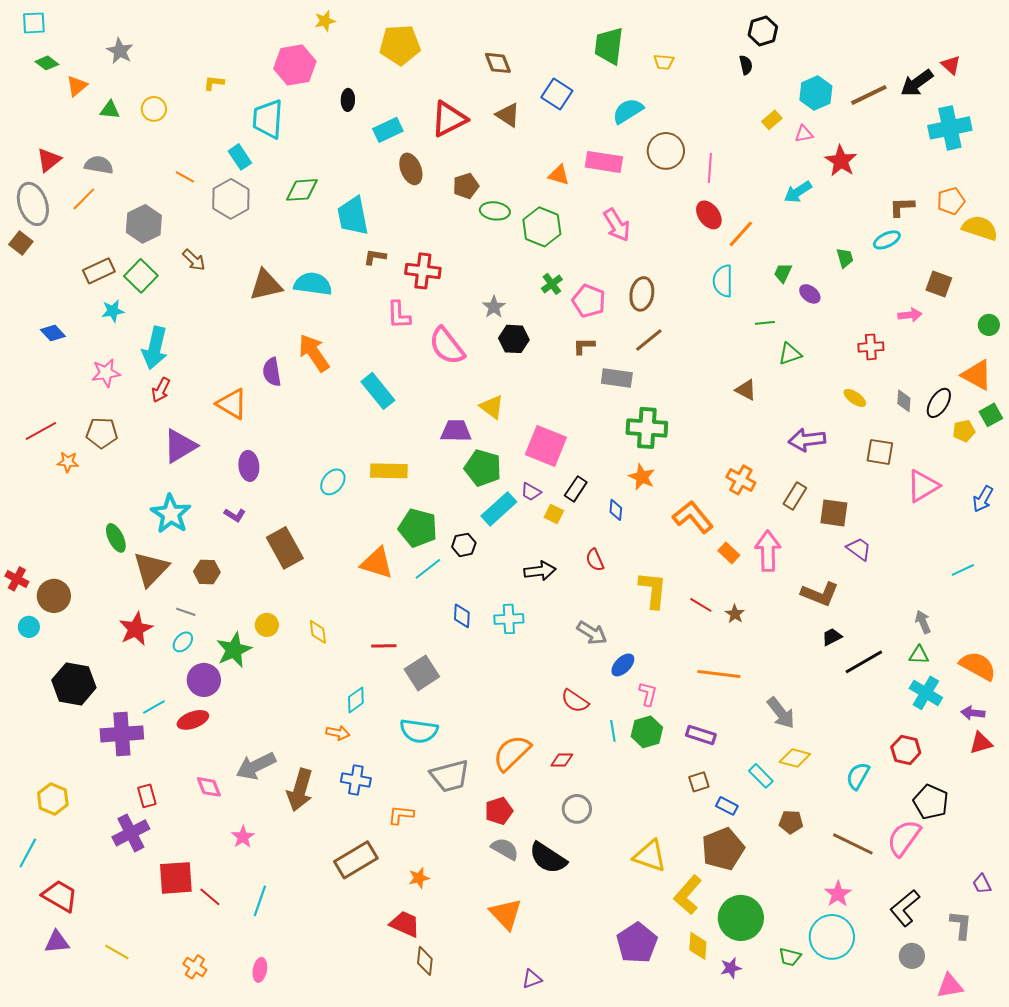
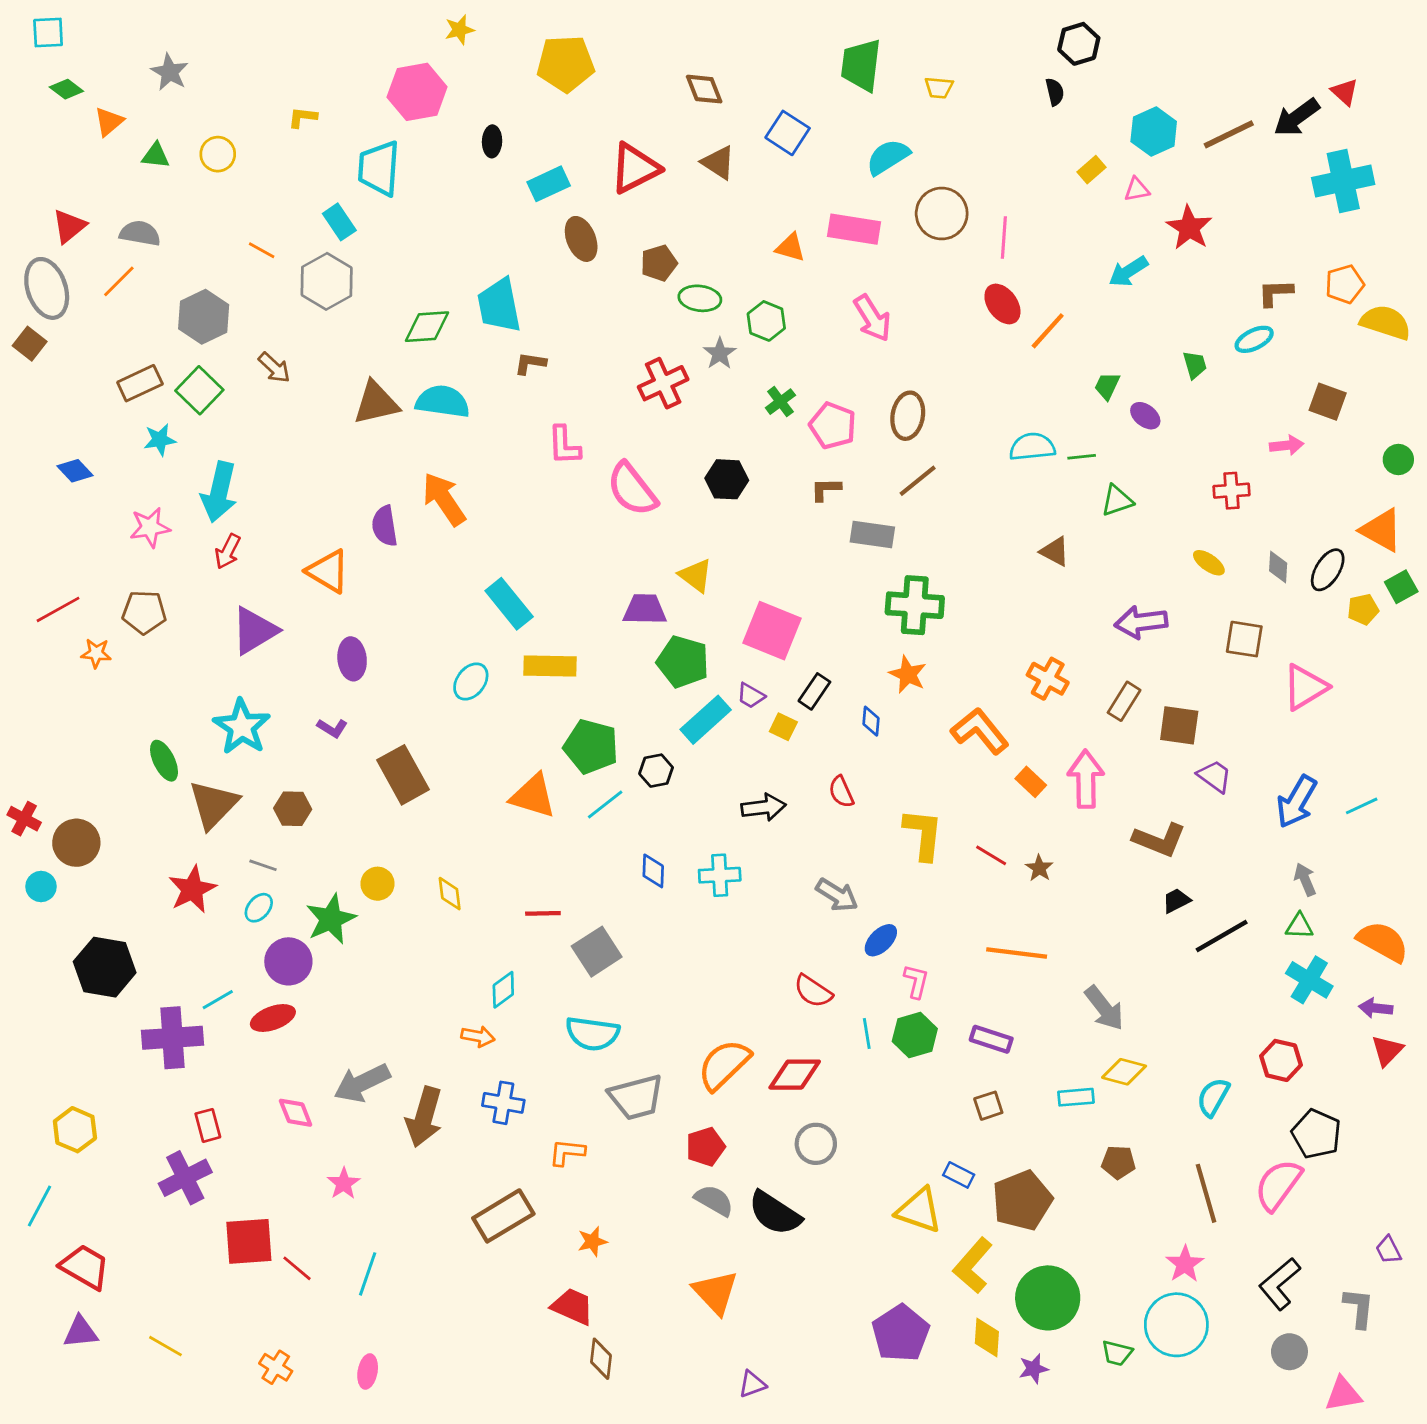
green diamond: (302, 190) -> (427, 327), moved
green hexagon: (542, 227) -> (766, 321), size x0.7
red cross: (423, 271) -> (663, 383), moved, turned -32
cyan semicircle: (723, 281) -> (1032, 447), moved, turned 84
gray star: (494, 307) -> (720, 353), moved
cyan rectangle: (378, 391) -> (509, 604), moved
blue arrow: (983, 499) -> (1297, 802), moved, size x1.4
red triangle: (981, 743) -> (1387, 1051), turned -30
red diamond: (562, 760) -> (795, 1075), size x1.6
cyan rectangle: (761, 776) -> (1076, 1097), turned -50
blue rectangle: (727, 806) -> (959, 1175), moved
brown line: (853, 844) -> (1206, 1193), turned 48

